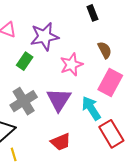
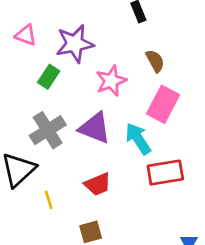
purple triangle: (59, 100) -> (95, 128), turned -40
red rectangle: (111, 134) -> (165, 173), turned -68
yellow line: (14, 154) -> (49, 200), moved

